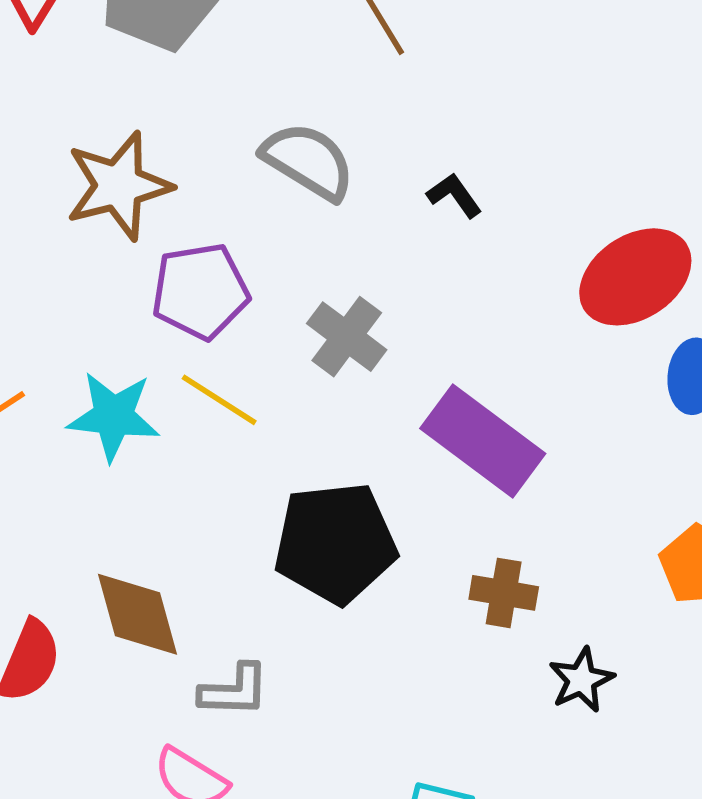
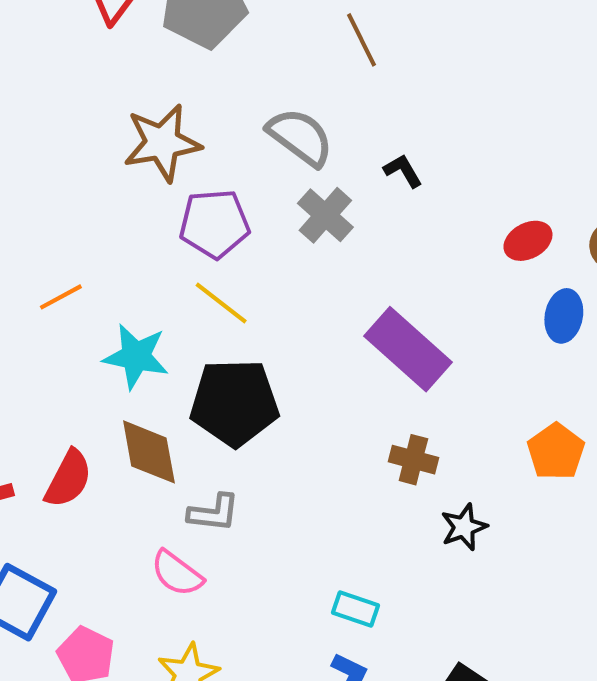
red ellipse: (635, 277) -> (528, 241), size x0.6
gray cross: (347, 337) -> (325, 215), moved
cyan star: (113, 416) -> (136, 356), moved
black pentagon: (335, 543) -> (235, 403), moved

